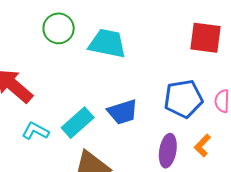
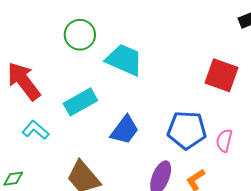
blue trapezoid: (123, 112) -> (125, 130), turned -48
cyan rectangle: (78, 123) -> (80, 102), moved

